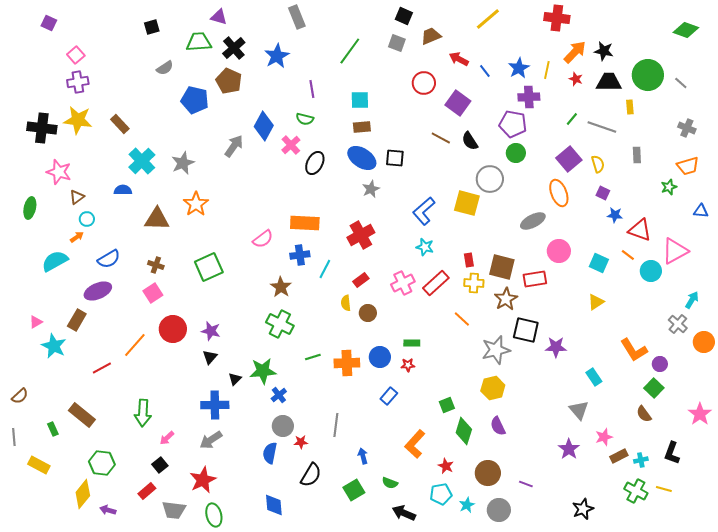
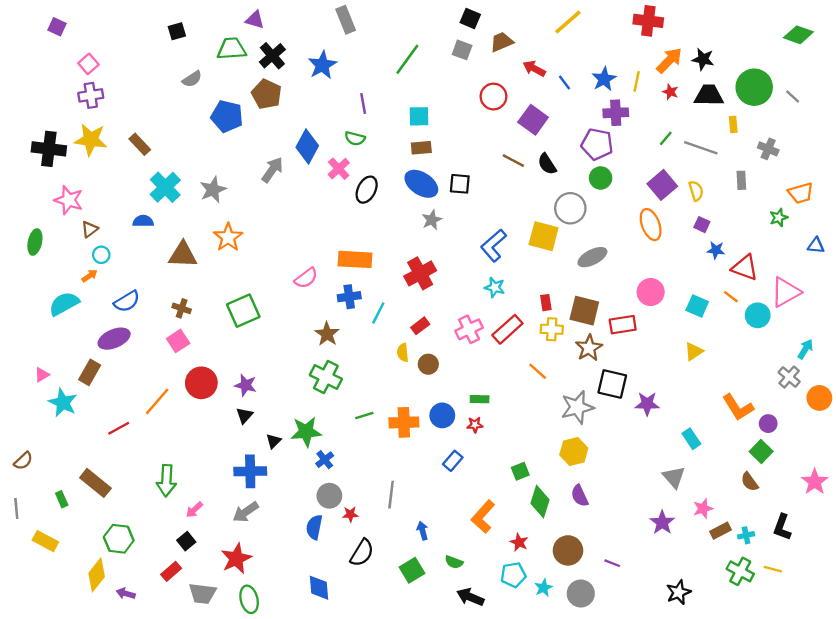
gray cross: (687, 128) -> (768, 149), moved
gray ellipse: (533, 221) -> (592, 257), moved

